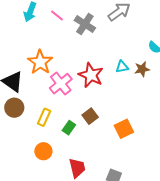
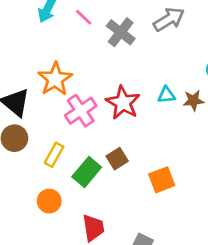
green rectangle: (69, 128) -> (87, 172), size x1.5

